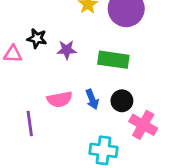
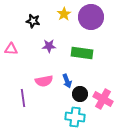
black star: (37, 38) -> (33, 21), moved
black circle: (122, 101) -> (80, 94), moved

